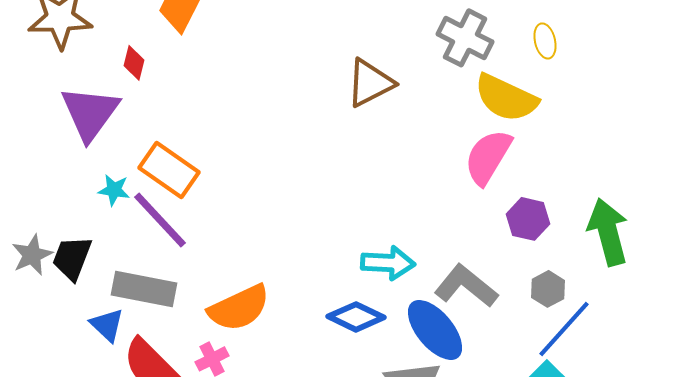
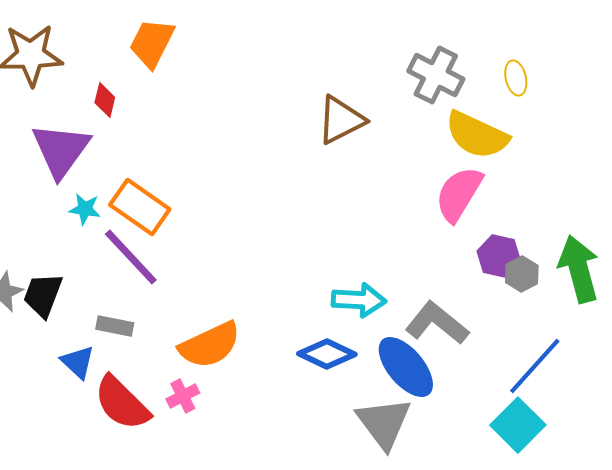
cyan star: (114, 190) -> (85, 209), moved
gray rectangle: (144, 289) -> (115, 326), size x0.6
gray hexagon: (548, 289) -> (522, 274), moved

